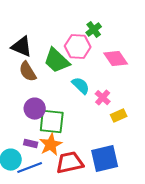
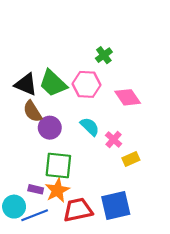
green cross: (94, 30) -> (104, 55), moved
green trapezoid: (57, 61) -> (53, 83), moved
purple circle: (35, 109) -> (50, 128), moved

